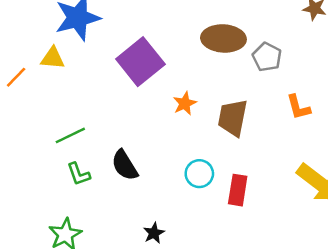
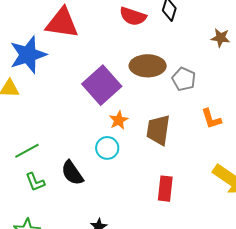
purple square: (140, 62) -> (102, 85), moved
cyan circle: (199, 174) -> (107, 148), moved

